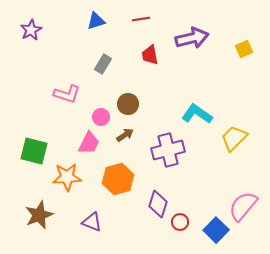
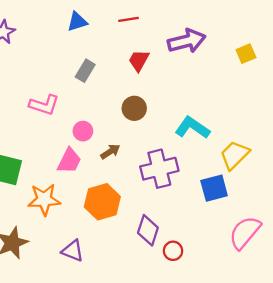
red trapezoid: (150, 55) -> (139, 60), turned 40
brown circle: (128, 104) -> (134, 108), moved
blue square: (216, 230) -> (214, 188), moved, turned 30

